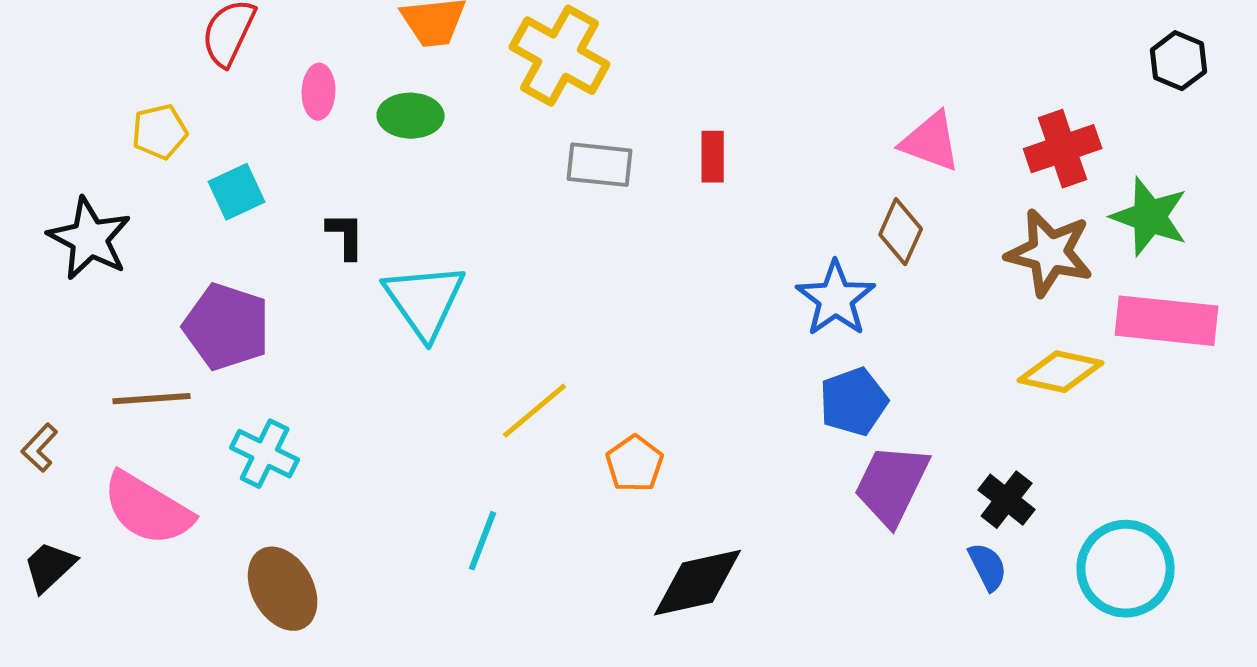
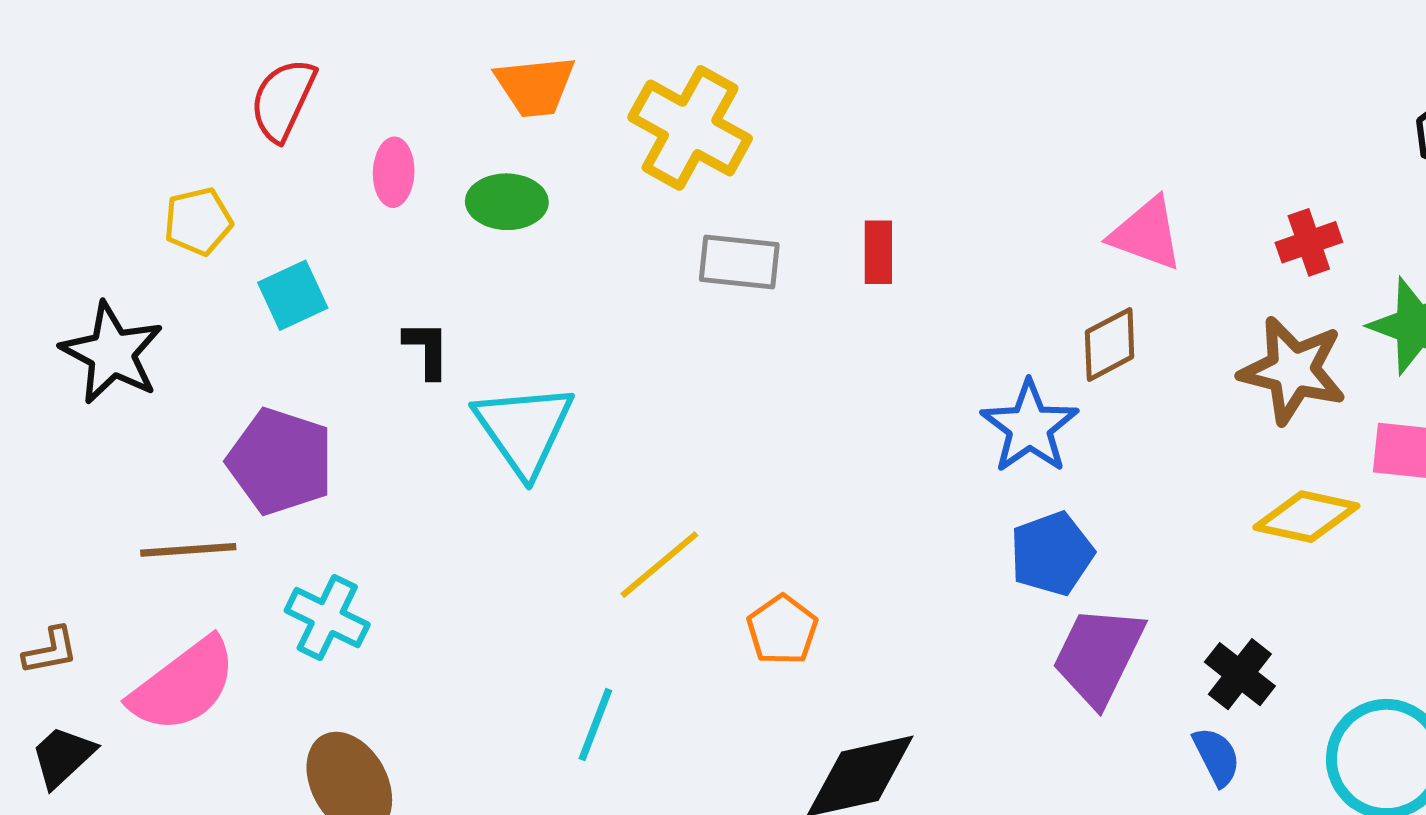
red cross: (1063, 149) -> (1309, 242), size x0.7
brown diamond: (901, 232) -> (1110, 344), turned 38
brown L-shape: (40, 448) -> (50, 651), moved, turned -144
pink semicircle: (148, 509) -> (183, 685), turned -68

